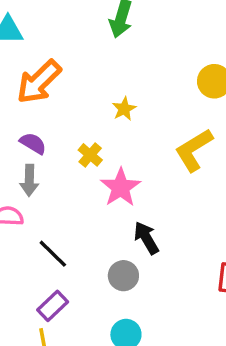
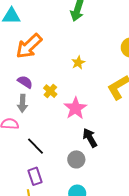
yellow cross: (90, 155) -> (50, 91), moved
purple rectangle: (53, 306) -> (35, 176), turned -66

